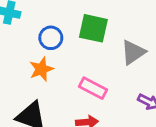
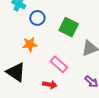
blue circle: (51, 38) -> (37, 18), moved

